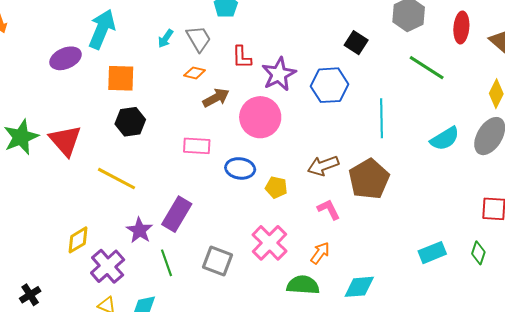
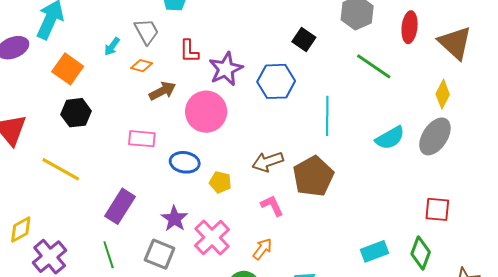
cyan arrow: (166, 39) -> (112, 47), moved
orange square: (121, 78) -> (68, 69), turned 32
purple star: (140, 230) -> (174, 219), moved
green diamond: (478, 253) -> (421, 253), size x1.4

